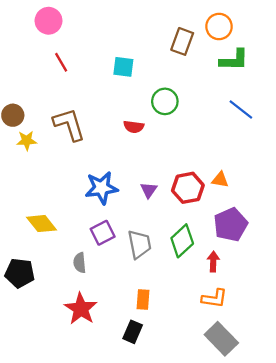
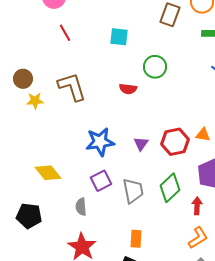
orange L-shape: (214, 298) -> (198, 238), turned -40

